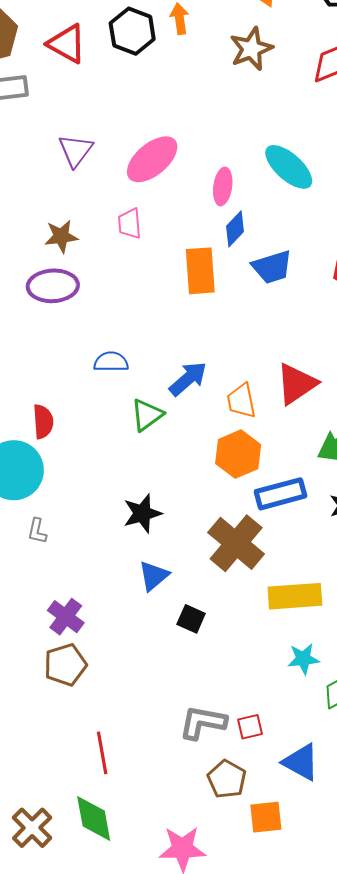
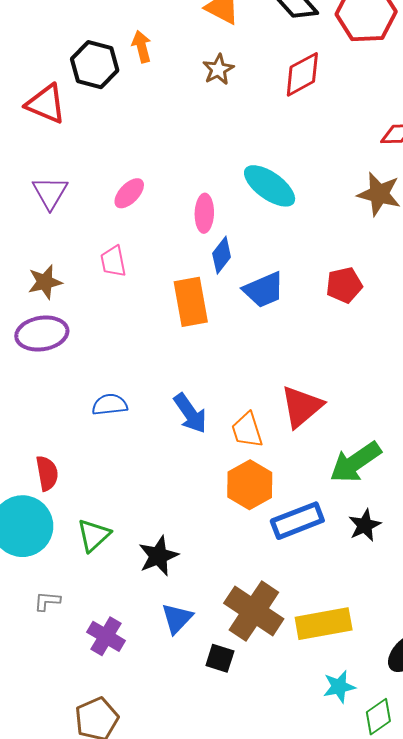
red triangle: (67, 44) -> (46, 104), moved
brown star: (251, 49) -> (218, 69), size x0.7
pink ellipse: (152, 159) -> (129, 193), size x0.6
blue arrow: (188, 379) -> (190, 413), turned 102
green triangle: (147, 415) -> (94, 535), moved
gray L-shape: (37, 531) -> (47, 601), moved, turned 88
brown cross: (236, 543) -> (254, 611), moved
purple cross: (66, 617) -> (106, 636), moved

